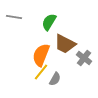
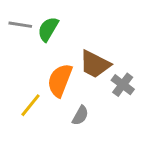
green semicircle: (49, 22) -> (48, 29), moved
yellow line: (41, 72) -> (31, 105), moved

